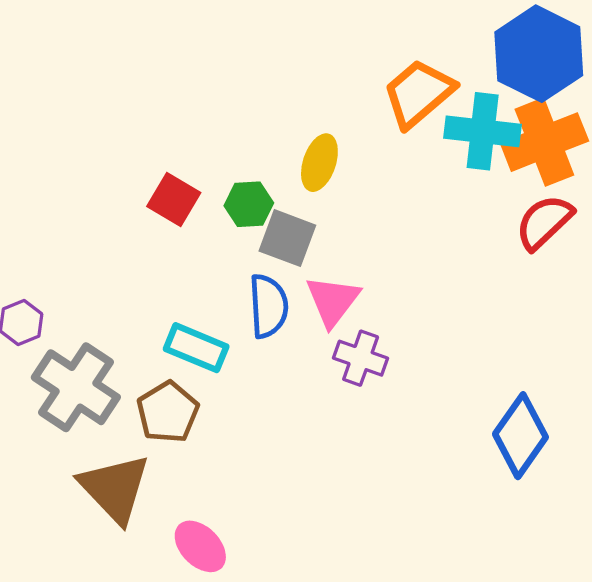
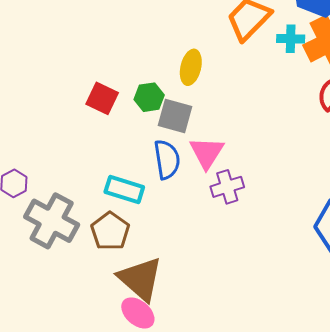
cyan cross: (483, 131) -> (291, 39), size x0.6
purple cross: (361, 358) -> (227, 187), turned -32
brown triangle: (115, 488) -> (140, 279), moved

